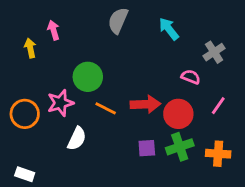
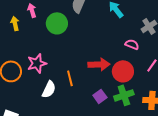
green circle: (88, 77) -> (57, 23), moved
orange line: (106, 108) -> (70, 78), moved, turned 49
purple square: (147, 148) -> (100, 96), turned -32

